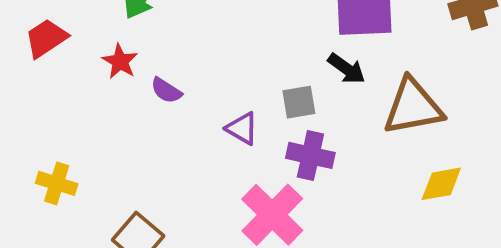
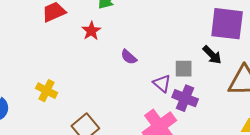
purple semicircle: (166, 90) -> (129, 57), moved
purple triangle: (242, 128) -> (162, 83), moved

